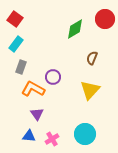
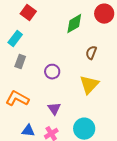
red square: (15, 19) -> (28, 13), moved
orange L-shape: (33, 89) -> (17, 99), moved
purple triangle: (37, 114) -> (54, 109), moved

